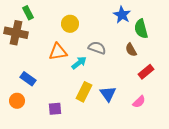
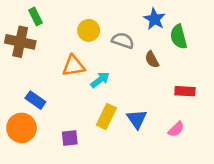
gray semicircle: (97, 48) -> (123, 41), moved
brown semicircle: (131, 50) -> (152, 60), moved
red rectangle: (146, 72) -> (185, 91), turned 42
orange circle: (17, 101) -> (21, 128), size x1.5

